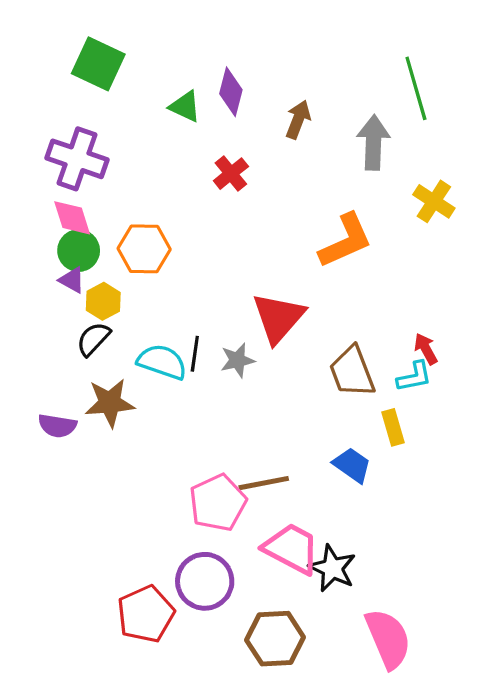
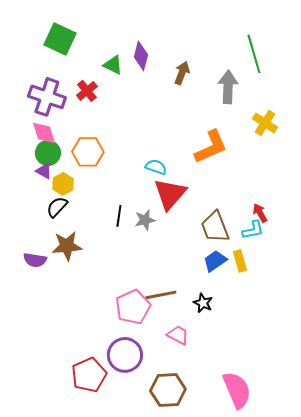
red cross: (231, 174) -> (87, 91), moved
cyan semicircle: (162, 362) -> (156, 167), moved, size x0.7
blue trapezoid: (352, 465) -> (215, 261), moved, turned -70
pink trapezoid: (291, 549) -> (178, 335), size x0.6
black star: (332, 568) -> (203, 303), moved, size x0.7

